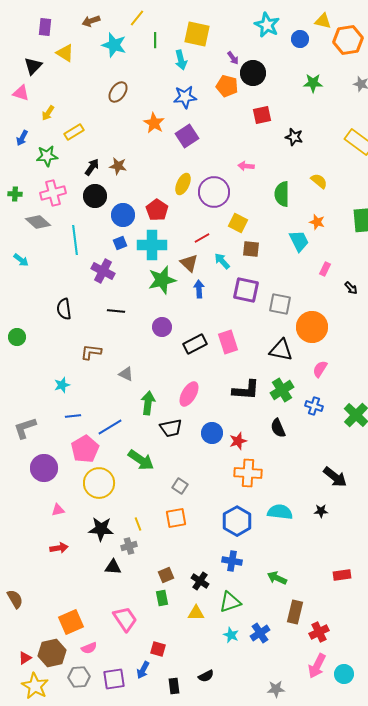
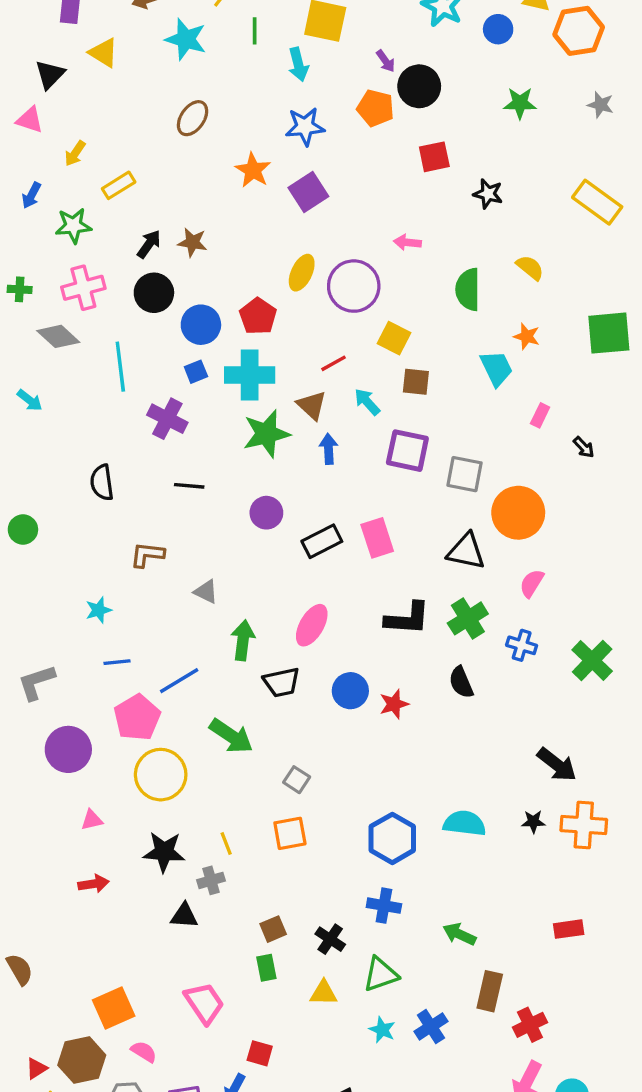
orange cross: (248, 473) -> (584, 825), moved
pink semicircle: (89, 648) -> (144, 1052), turned -126

